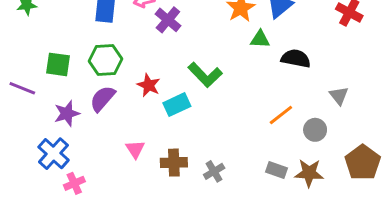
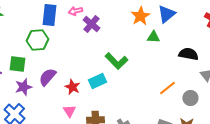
black semicircle: (296, 58) -> (188, 54), moved
green hexagon: (106, 60) -> (37, 40), moved
green square: (58, 64) -> (17, 64), moved
red star: (149, 85) -> (72, 87), moved

